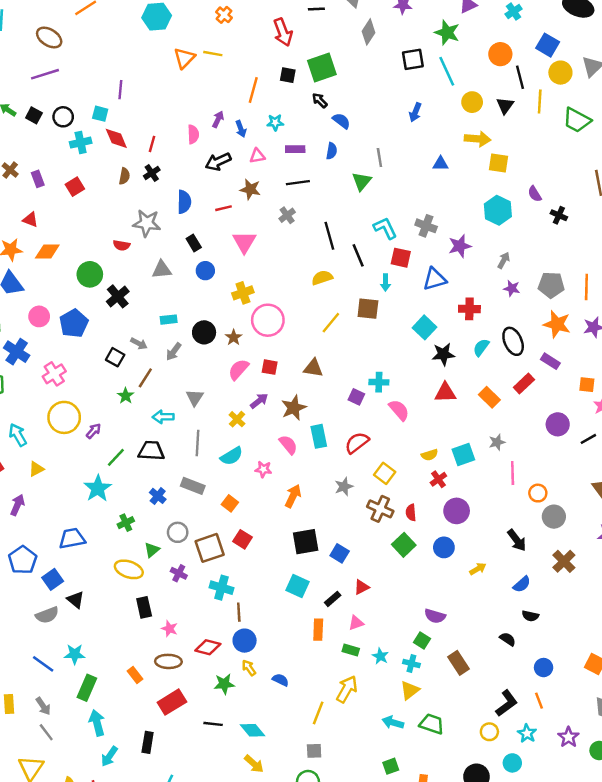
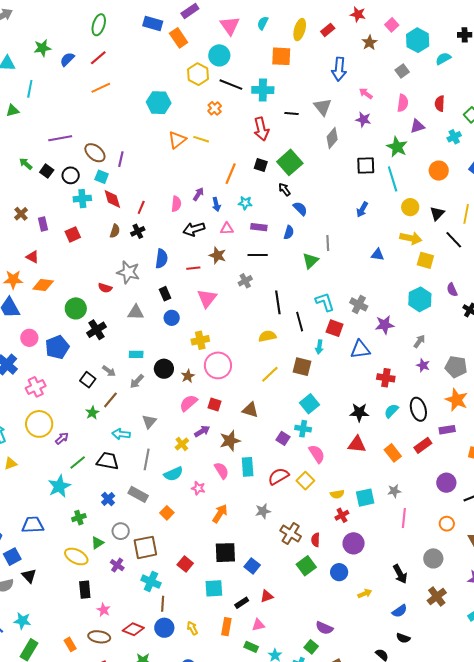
brown ellipse: (49, 37) -> (95, 153), moved
green square: (322, 68) -> (290, 162), turned -30
black line: (520, 77) -> (454, 240), moved, turned -36
cyan square: (424, 327) -> (309, 404), moved
purple rectangle: (550, 361) -> (447, 430), turned -49
yellow square: (385, 473) -> (305, 481), moved
orange circle: (538, 493) -> (447, 524), moved
red square: (242, 539) -> (185, 564), moved
cyan square: (297, 586) -> (214, 588), turned -36
yellow arrow: (249, 668) -> (192, 628), moved

